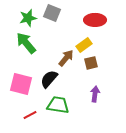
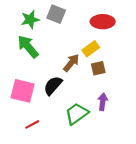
green trapezoid: (58, 105) -> (77, 114), moved, turned -45

